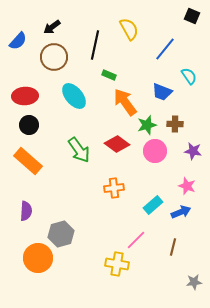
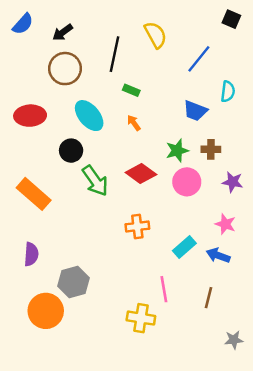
blue semicircle: (18, 41) -> (23, 24), moved
cyan semicircle: (189, 76) -> (228, 91), turned 42
orange arrow: (125, 102) -> (134, 123), moved, size x0.5
black circle: (29, 125) -> (71, 151), moved
blue arrow: (181, 212) -> (218, 255), turned -138
pink line: (136, 240) -> (164, 289), turned -55

